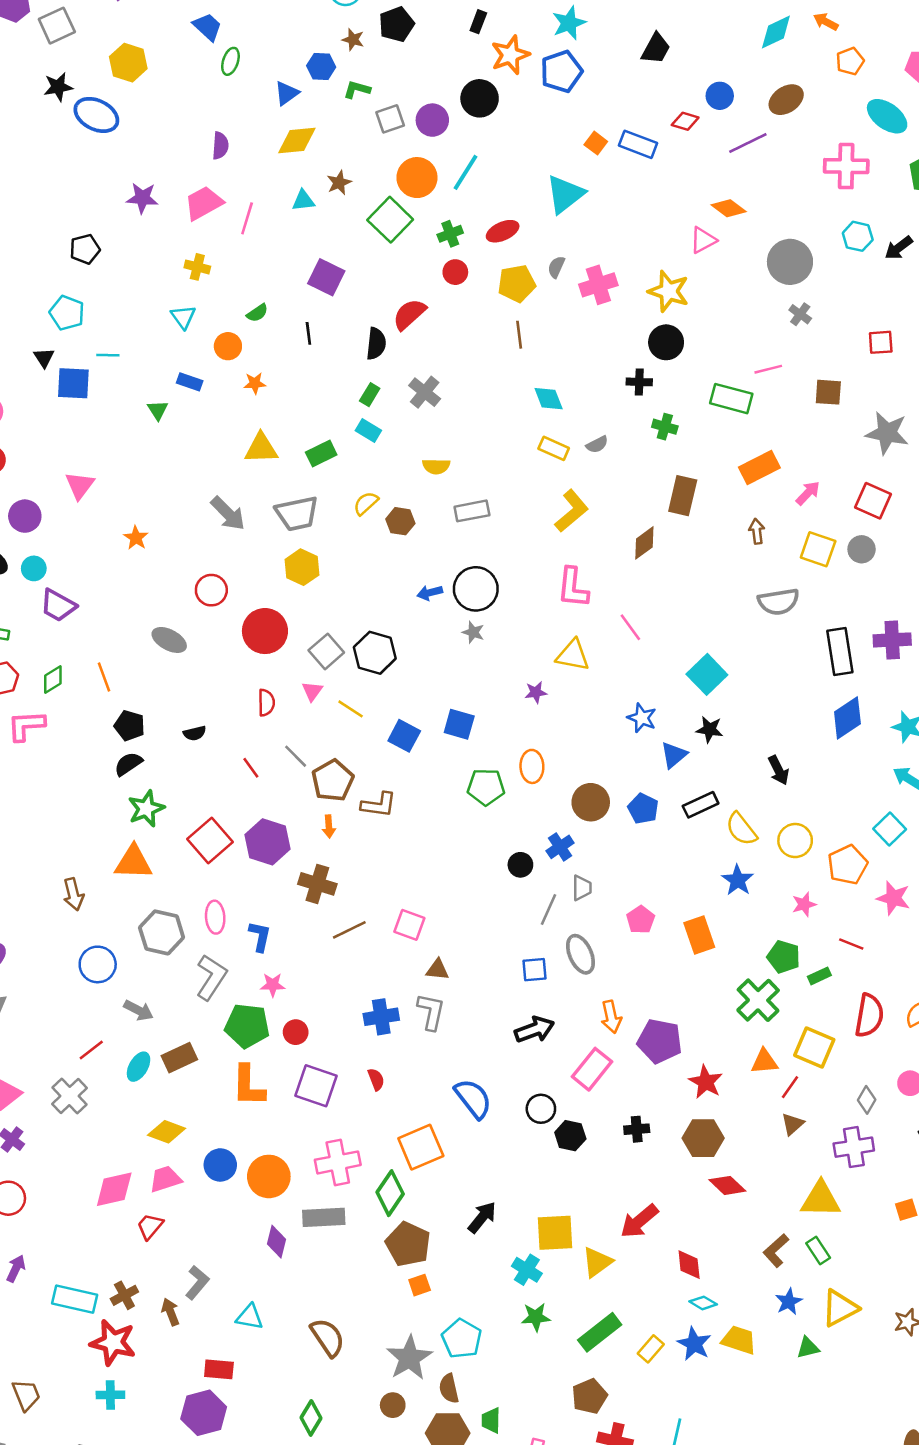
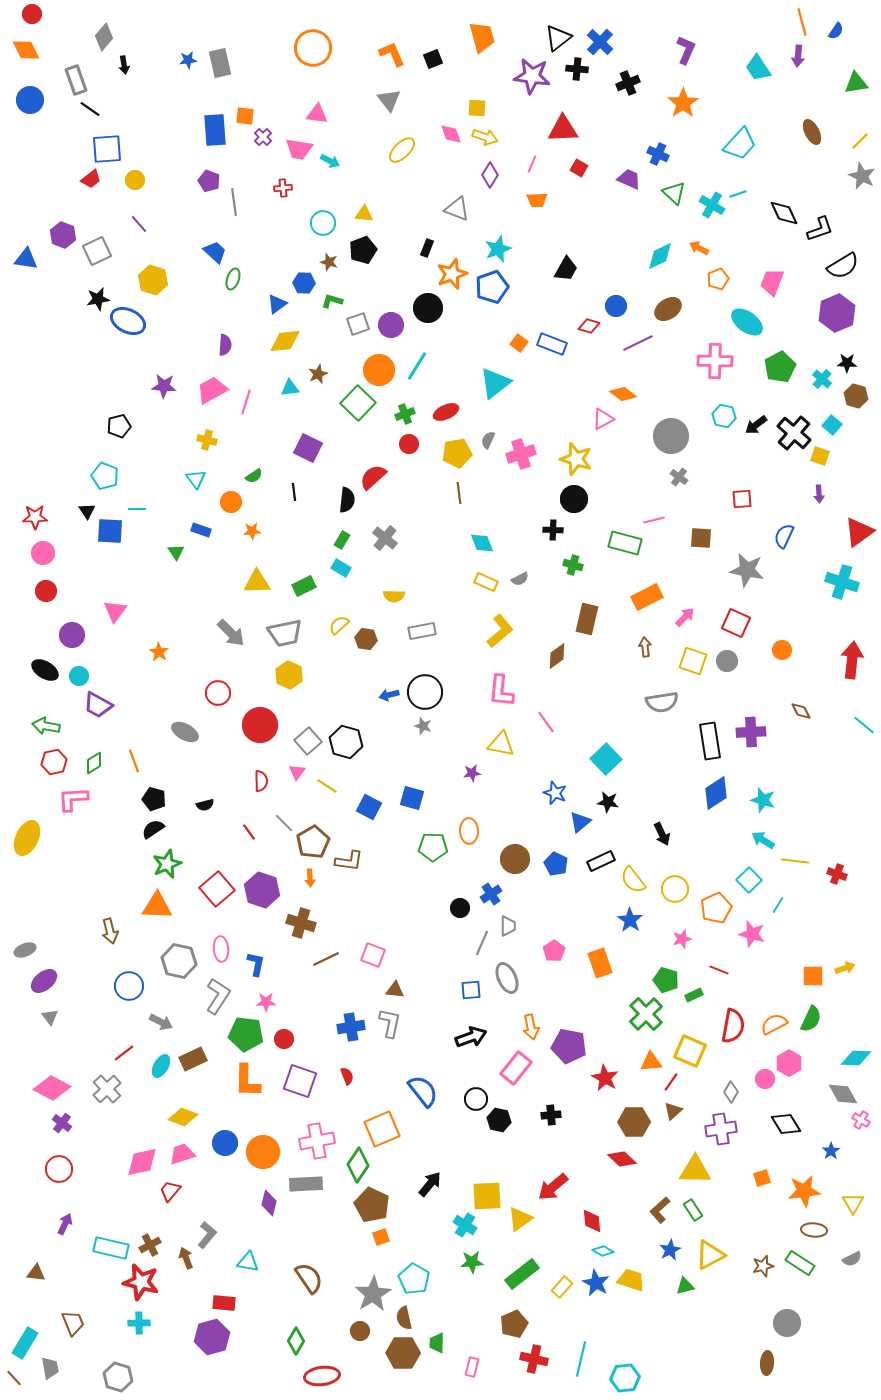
brown hexagon: (703, 1138) -> (634, 1122), moved

